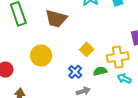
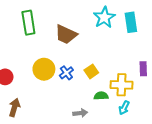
blue cross: (75, 72) -> (66, 73), moved
cyan arrow: (124, 79) -> (124, 108), turned -96

